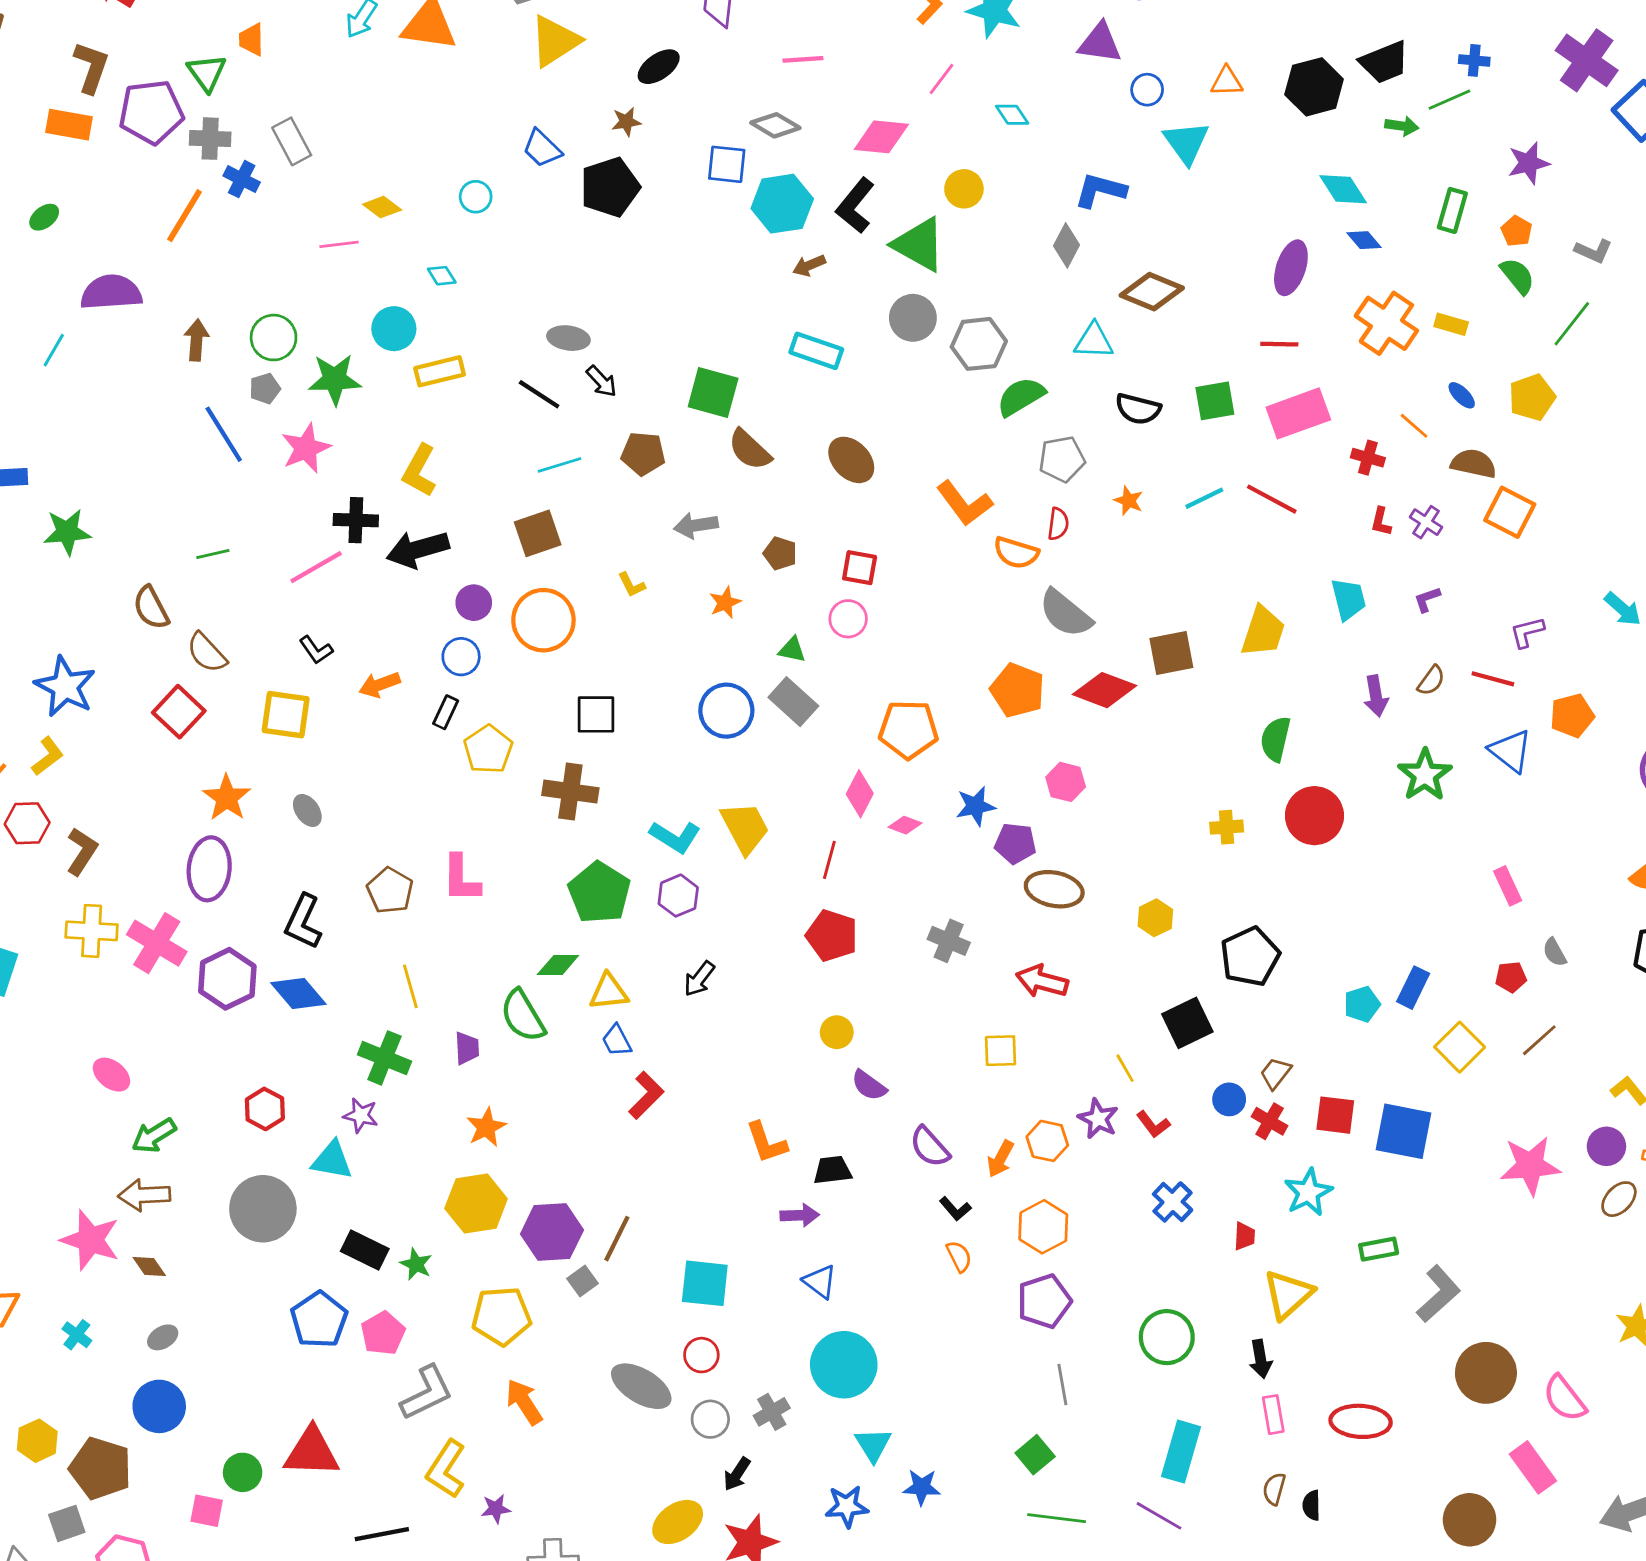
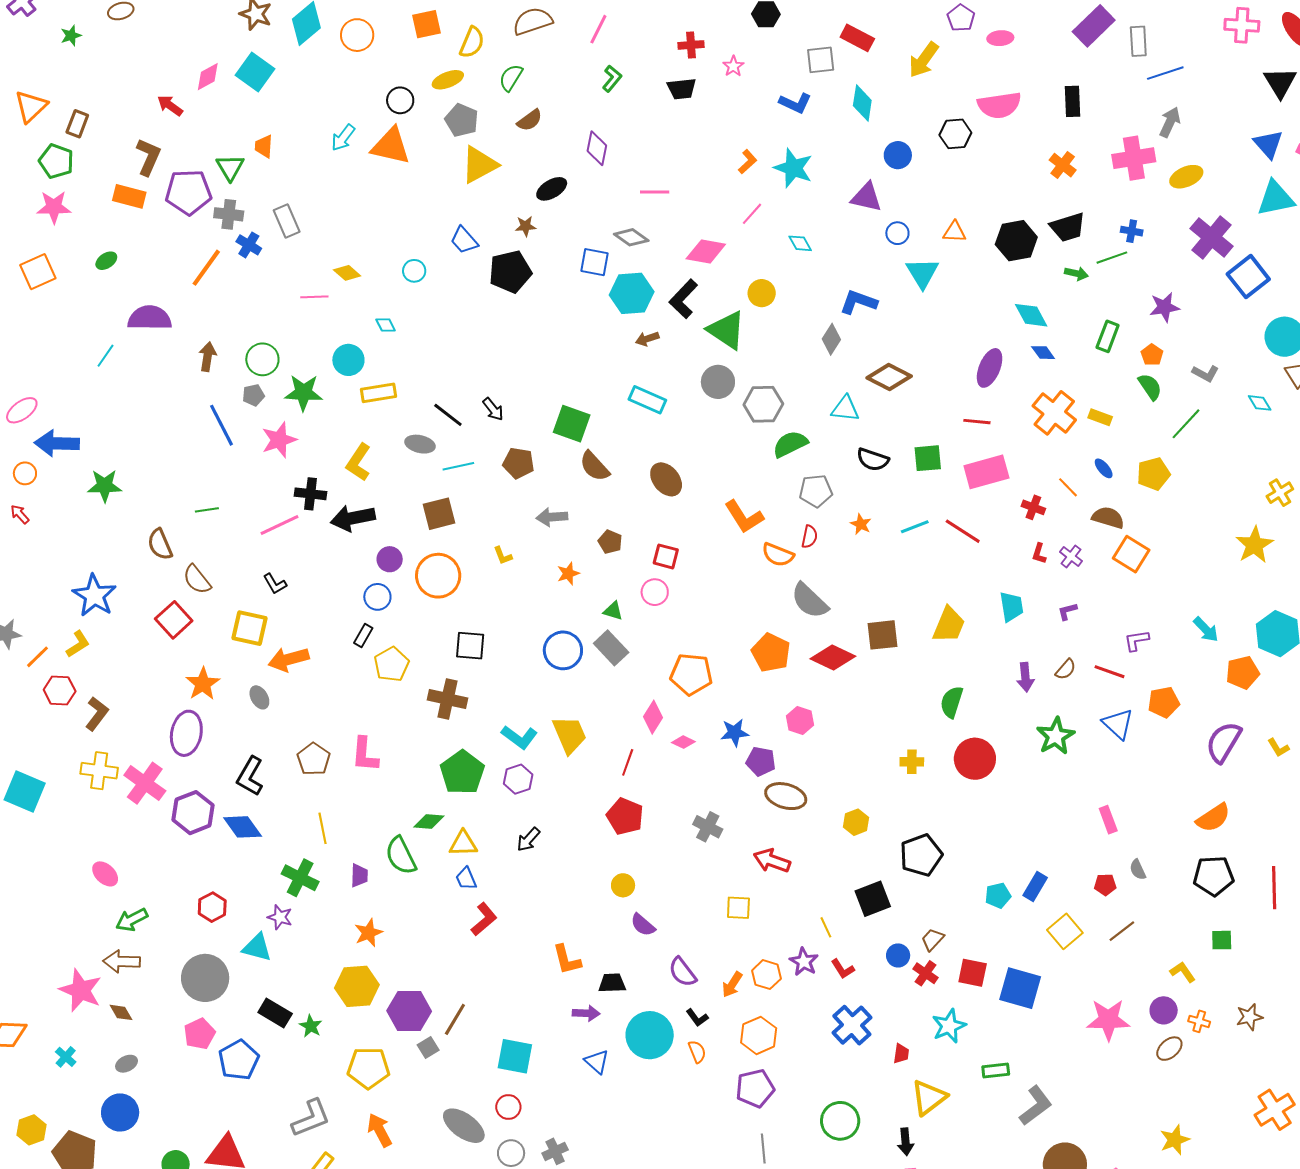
gray ellipse: (568, 338) -> (420, 444), moved
orange arrow: (380, 685) -> (289, 659), moved, size x1.4
blue cross: (1173, 1202) -> (852, 1025), size x1.4
pink pentagon: (383, 1333) -> (199, 1034), moved
cyan circle: (844, 1365) -> (650, 1035), moved

